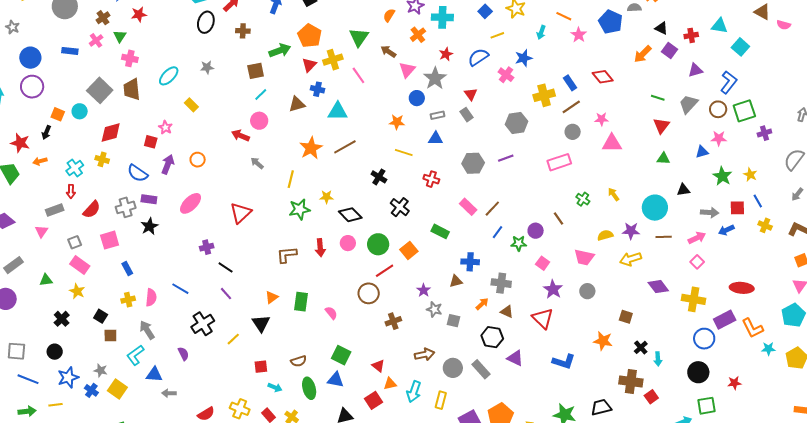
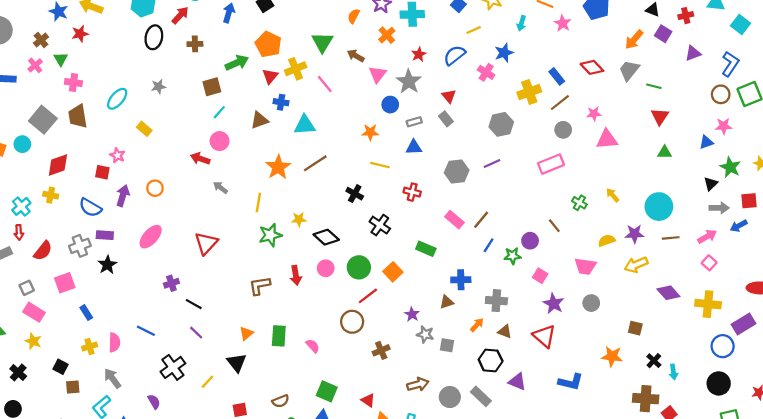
gray trapezoid: (688, 104) -> (629, 70), moved
black triangle: (683, 190) -> (711, 184), moved, turned -32

